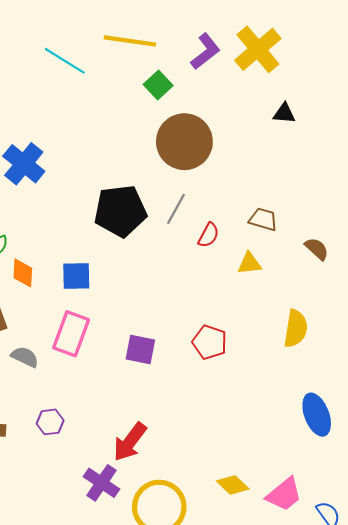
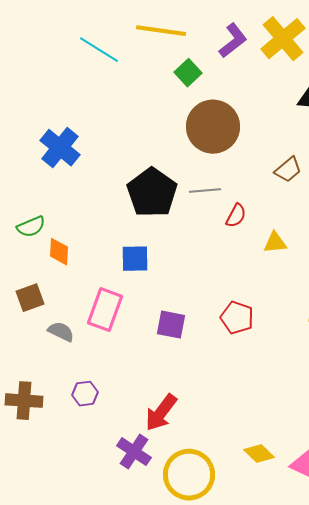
gray line: (176, 209) -> (205, 191), turned 56
black pentagon: (120, 211) -> (152, 193), turned -30
brown trapezoid: (263, 219) -> (288, 170), moved, turned 124
blue square: (76, 276) -> (135, 259), moved

